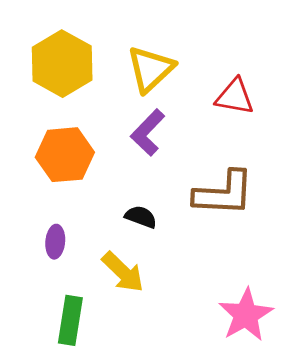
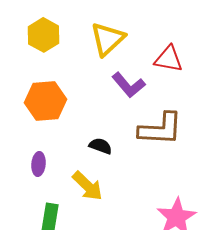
yellow hexagon: (62, 64) -> (44, 35), size x0.7
purple L-shape: (148, 133) -> (128, 85), moved, turned -84

